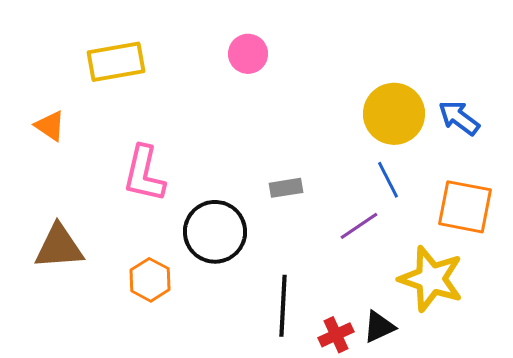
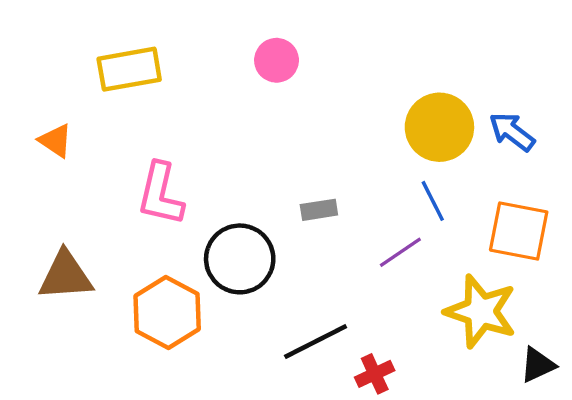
orange hexagon: (150, 280) -> (167, 313), size x1.5
black line: (283, 306) -> (316, 342), turned 60
black triangle: (379, 327) -> (538, 365), moved

